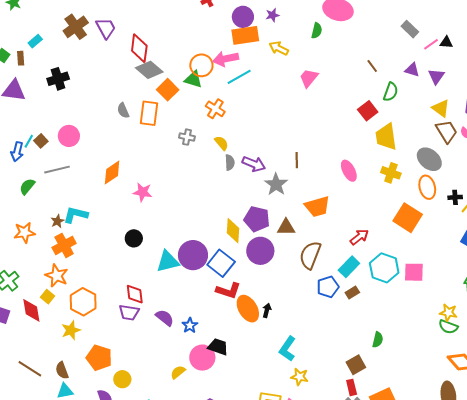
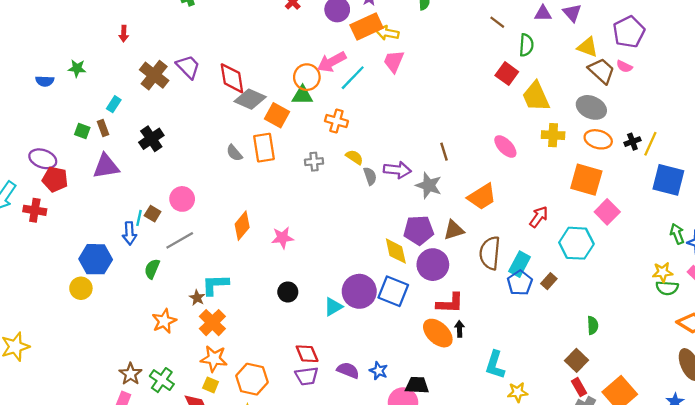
orange rectangle: (245, 35) -> (367, 26), moved
pink trapezoid: (309, 78) -> (394, 61), moved
orange ellipse: (427, 187) -> (598, 139), turned -45
cyan triangle: (168, 262) -> (333, 307), size x0.7
cyan rectangle: (349, 267) -> (520, 264), moved
pink square: (414, 272) -> (607, 212), moved, turned -30
red L-shape: (228, 291) -> (450, 303), moved

